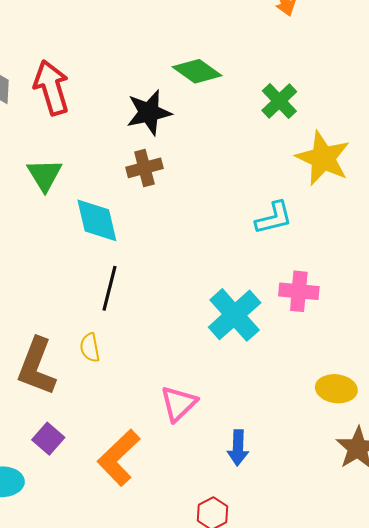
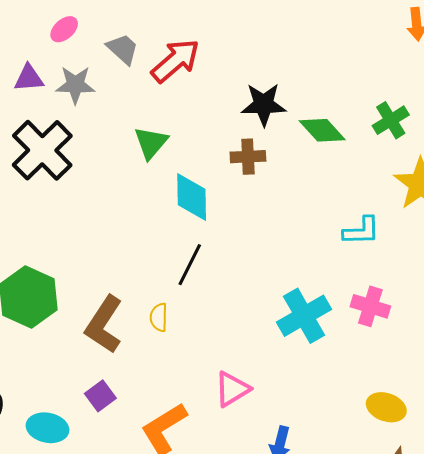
green diamond: (197, 71) -> (322, 130), moved
red arrow: (52, 88) -> (176, 61), turned 54

